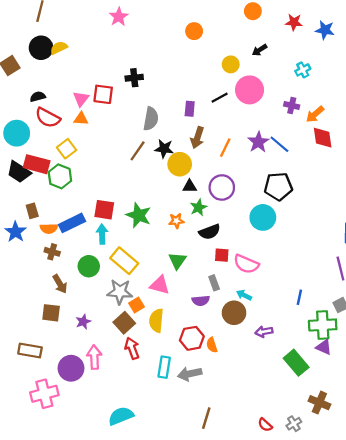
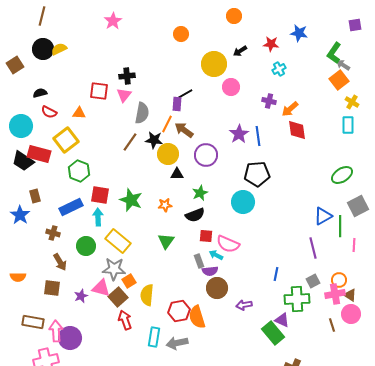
red star: (294, 22) -> (271, 44), moved
yellow circle: (231, 64) -> (214, 64), size x1.6
pink circle: (250, 90) -> (231, 87), size x0.7
black line: (220, 98) -> (185, 94), moved
pink triangle: (81, 99) -> (124, 95), moved
red semicircle: (48, 118) -> (49, 112), size x0.7
brown arrow: (197, 138) -> (184, 130), turned 108
blue line: (279, 144) -> (258, 136), turned 42
orange line: (225, 148) -> (167, 124), moved
yellow square: (67, 149) -> (66, 140), size x1.4
green hexagon: (60, 176) -> (79, 171), moved
purple circle: (222, 187) -> (206, 155), moved
green star: (199, 207) -> (200, 193), moved
orange semicircle: (49, 229) -> (18, 277), moved
pink triangle: (160, 285) -> (101, 288), moved
cyan arrow: (244, 295) -> (216, 255), moved
purple semicircle: (201, 301) -> (210, 271), moved
orange semicircle: (212, 345) -> (197, 317), size x1.6
purple triangle: (324, 347) -> (282, 320), moved
pink arrow: (94, 357) -> (56, 331), moved

